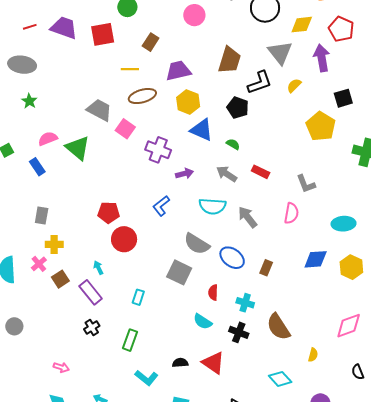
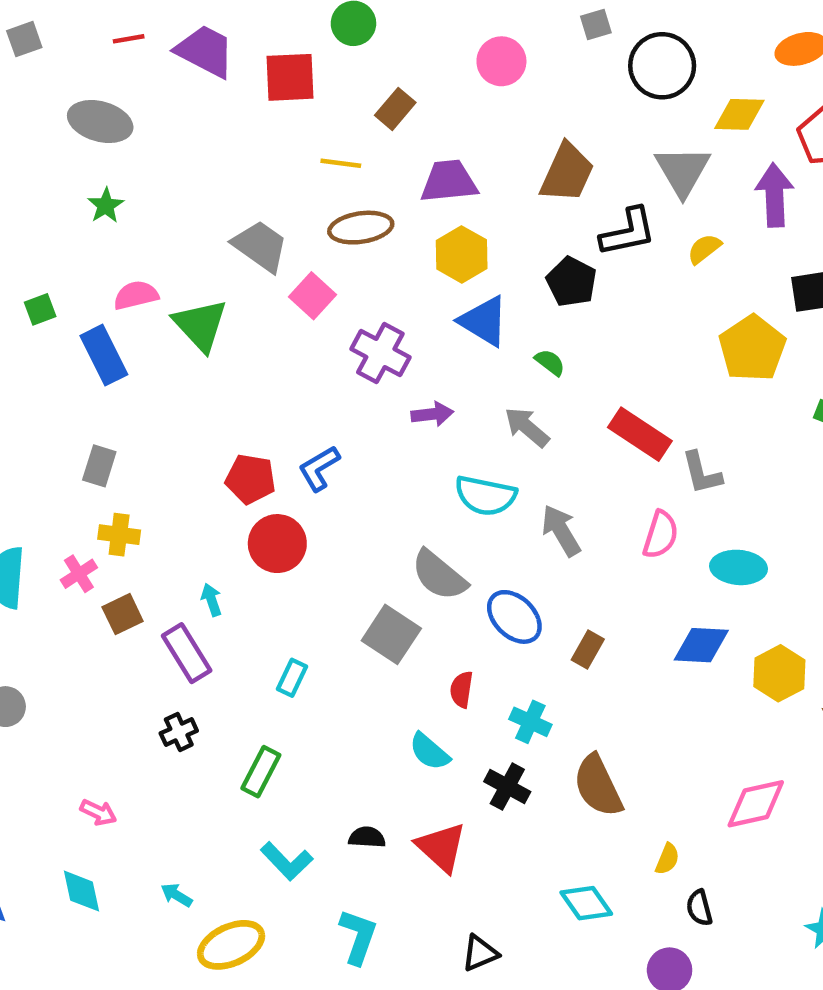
blue rectangle: (37, 167) -> (104, 355), size x1.4
red rectangle: (261, 172) -> (640, 434), moved, size x1.5
blue L-shape: (161, 206) -> (319, 468), moved
cyan ellipse: (344, 224) -> (739, 567), moved
black semicircle: (358, 372) -> (699, 908), moved

